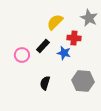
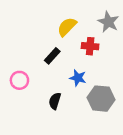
blue star: (64, 53) -> (78, 78), moved
pink circle: (22, 55) -> (19, 80), moved

